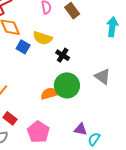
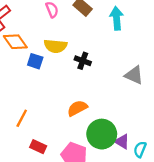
cyan arrow: (112, 27) -> (117, 18), moved
green circle: (67, 85) -> (102, 134), moved
purple triangle: (81, 129) -> (122, 142), turned 32

